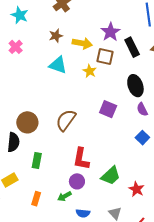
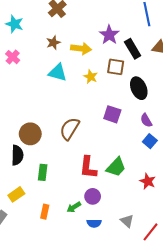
brown square: (105, 57) -> (116, 67), moved
purple semicircle: (142, 109) -> (146, 120), moved
green trapezoid: (111, 176) -> (116, 167), moved
purple circle: (77, 181) -> (93, 196), moved
red star: (136, 189) -> (148, 181), moved

